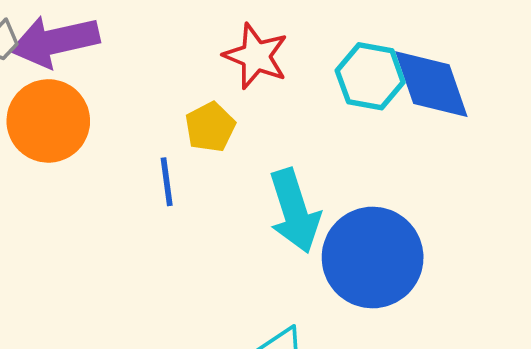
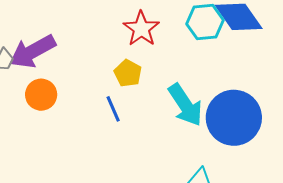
red star: (256, 56) -> (141, 29), turned 30
orange circle: (48, 121) -> (41, 95), size x0.7

